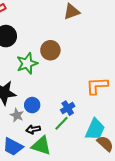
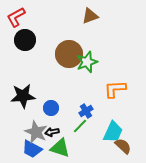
brown circle: (50, 50) -> (69, 54), size x1.4
green star: (27, 63) -> (87, 62), moved
gray star: (17, 115) -> (36, 132), moved, size x1.6

